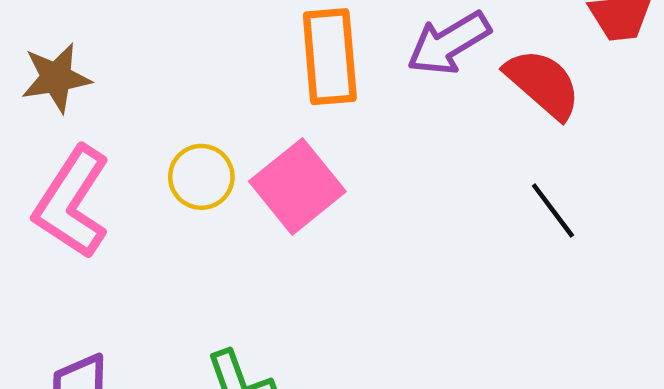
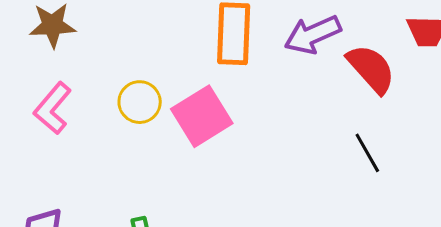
pink L-shape: (72, 202) -> (53, 108), size x0.7

